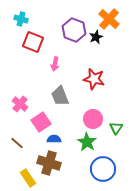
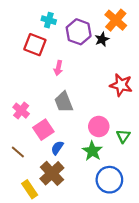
cyan cross: (21, 19) -> (49, 20), moved
red star: (94, 79) -> (121, 85), moved
blue semicircle: (54, 139) -> (57, 148), turned -56
brown cross: (49, 163) -> (52, 173), turned 30

